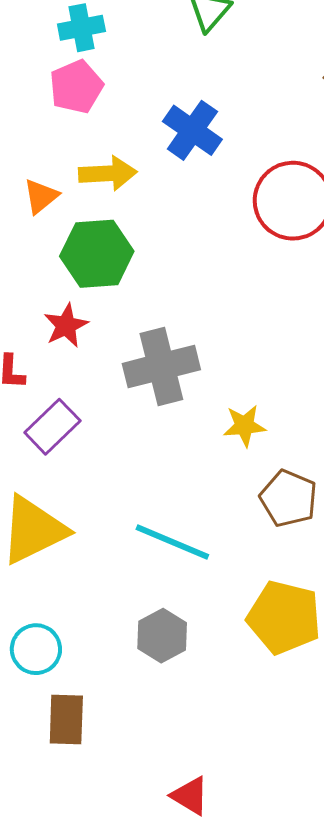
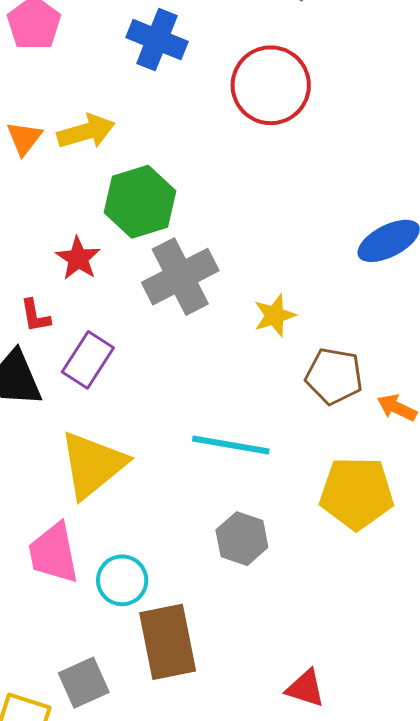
yellow arrow: (108, 173) -> (86, 132), moved
green hexagon: (97, 254) -> (140, 202), moved
brown rectangle: (66, 719) -> (168, 642), size x1.4

